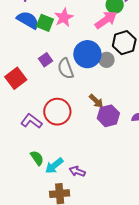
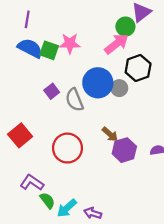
pink star: (64, 18) -> (70, 43), turned 30
red square: (16, 78) -> (20, 135), moved
purple L-shape: (31, 121) -> (32, 183), moved

